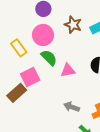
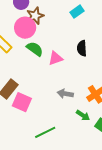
brown star: (73, 25) -> (35, 16), moved, turned -30
pink square: (30, 77) -> (22, 102), moved, turned -30

